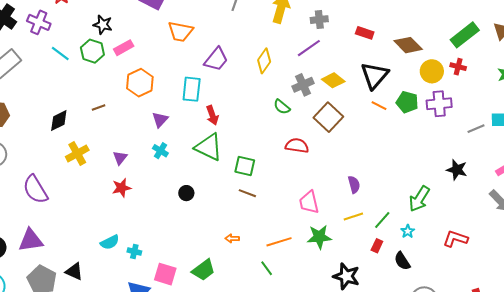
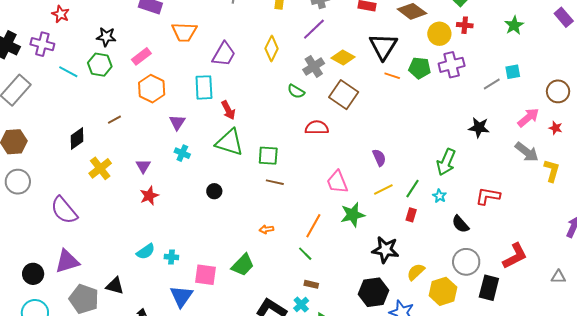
pink rectangle: (124, 48) -> (141, 56), moved
orange line: (279, 242) -> (313, 226), turned -35
black semicircle: (402, 261) -> (460, 224), moved

